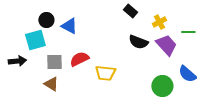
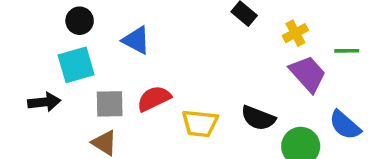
black circle: (46, 20) -> (80, 21), moved
black semicircle: (138, 42) -> (258, 118), moved

